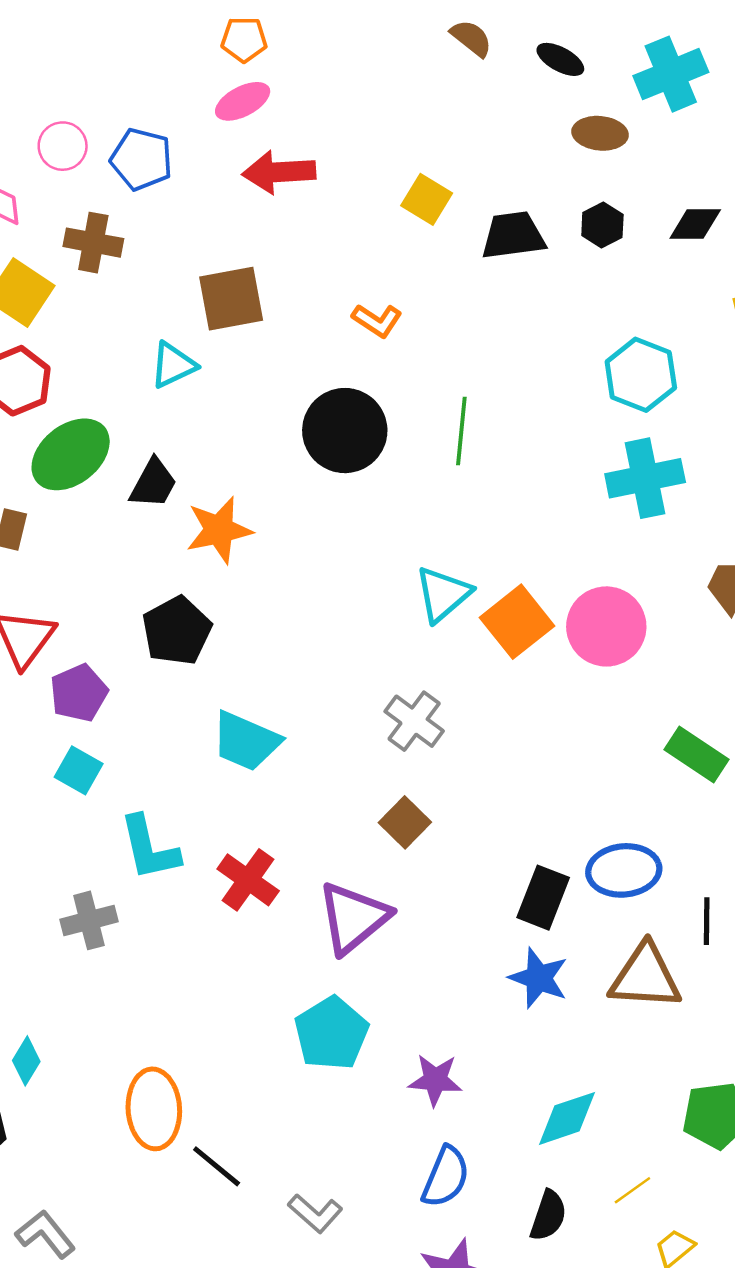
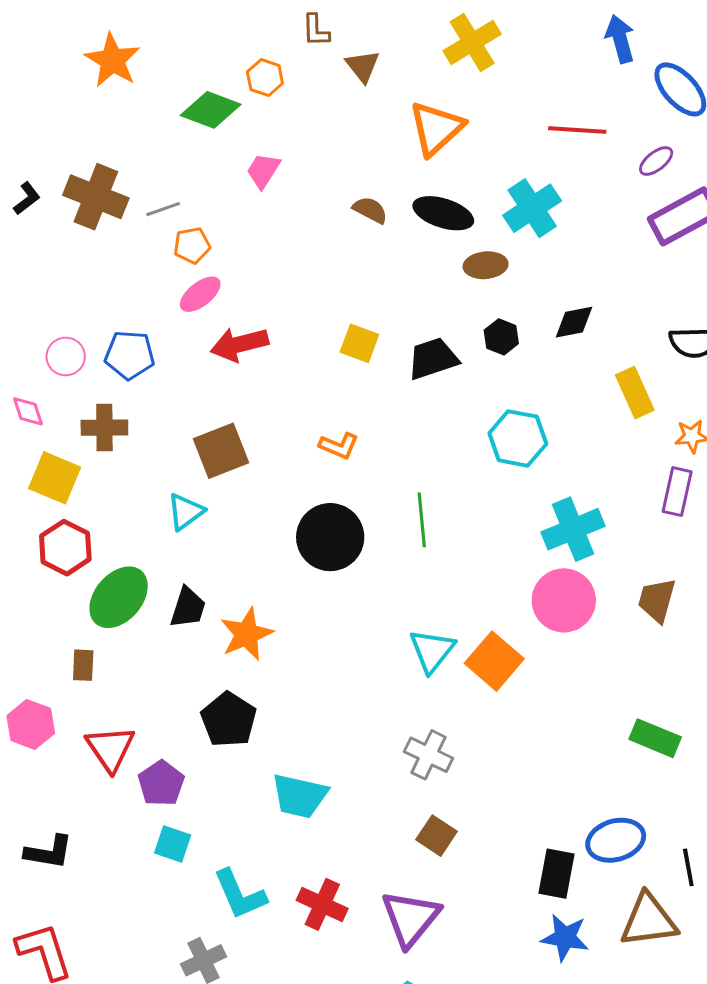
black ellipse: (560, 59) -> (443, 213), size x1.5
cyan hexagon: (641, 375) -> (518, 438), moved
pink circle: (606, 626) -> (564, 600), moved

